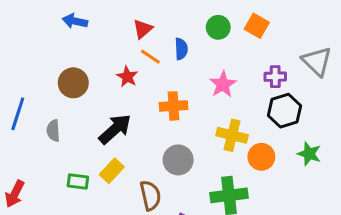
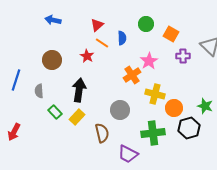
orange square: (257, 26) -> (171, 34), moved
orange cross: (173, 106) -> (132, 75), moved, turned -30
black hexagon: (284, 111) -> (189, 128), moved
black arrow: (115, 129) -> (79, 90), turned -40
green rectangle: (78, 182) -> (55, 112), moved, turned 40

